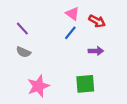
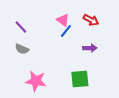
pink triangle: (72, 14) -> (63, 20), moved
pink star: (38, 86) -> (36, 81), turned 30

